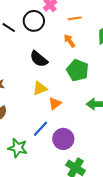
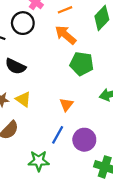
orange arrow: (69, 41) -> (65, 35), size x1.5
black semicircle: (39, 59) -> (15, 66), moved
yellow triangle: (40, 88) -> (23, 99), moved, turned -49

